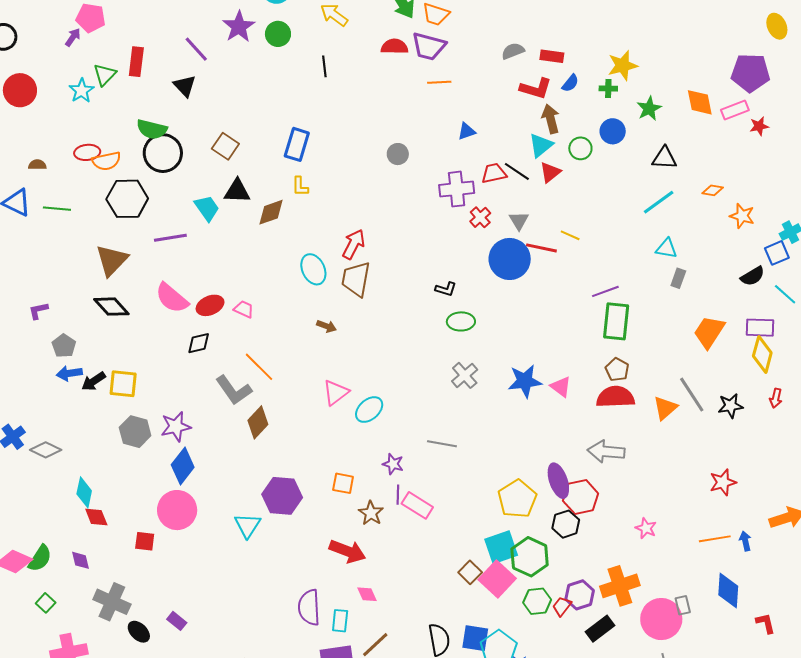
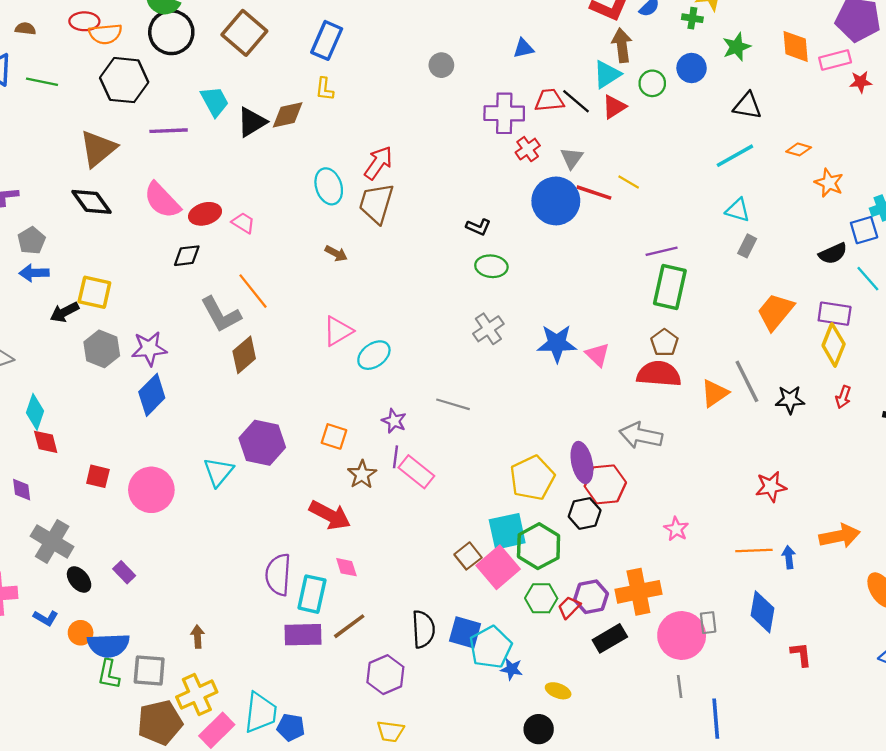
brown square: (225, 146) -> (244, 33), size x1.4
black triangle: (237, 191) -> (252, 122), moved, turned -40
black arrow: (94, 381) -> (64, 312), moved
pink circle: (177, 510) -> (151, 490), moved
cyan rectangle: (340, 621) -> (312, 594), size x1.4

